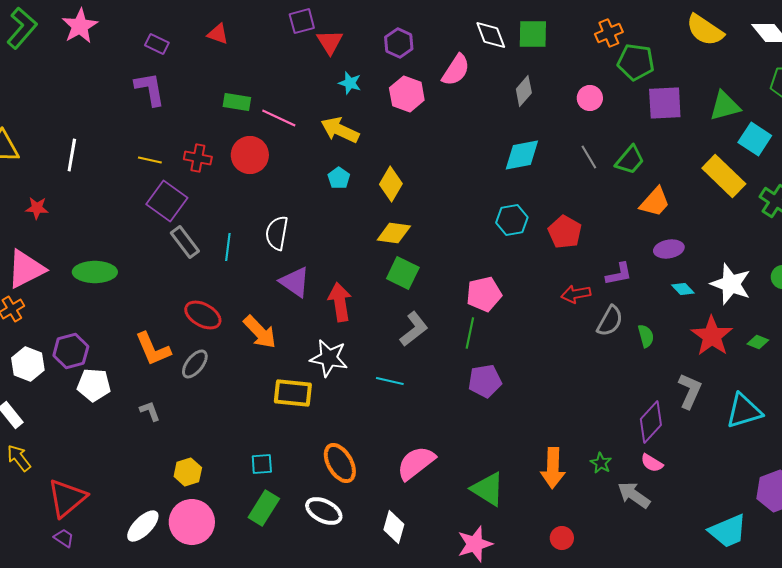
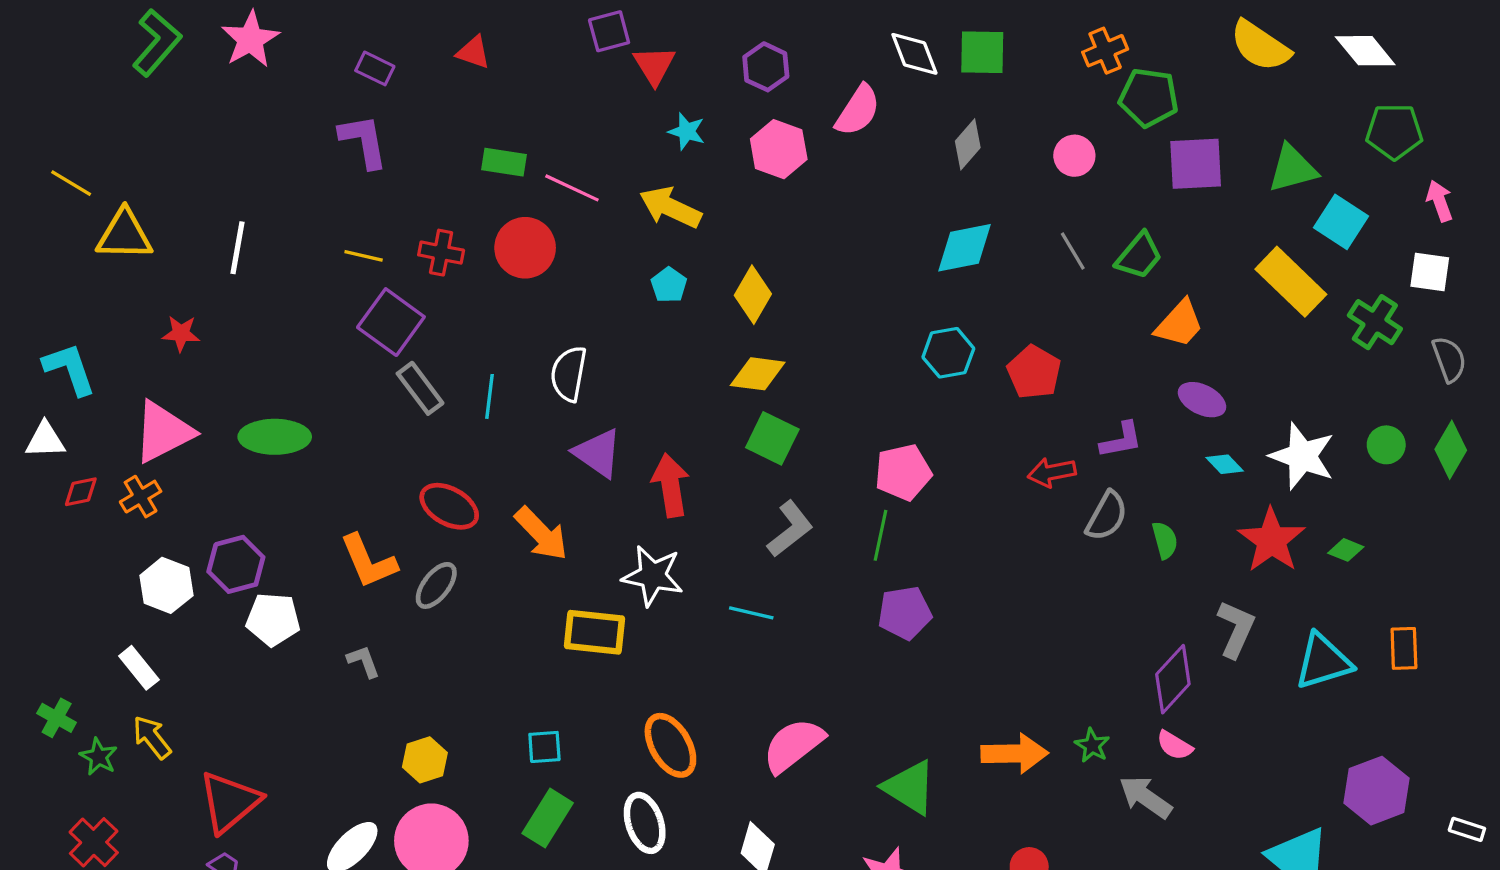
purple ellipse: (669, 249) -> (1202, 400), turned 36
orange arrow: (553, 468) -> (1015, 753), turned -93
white ellipse: (324, 511) -> (645, 823), turned 45

